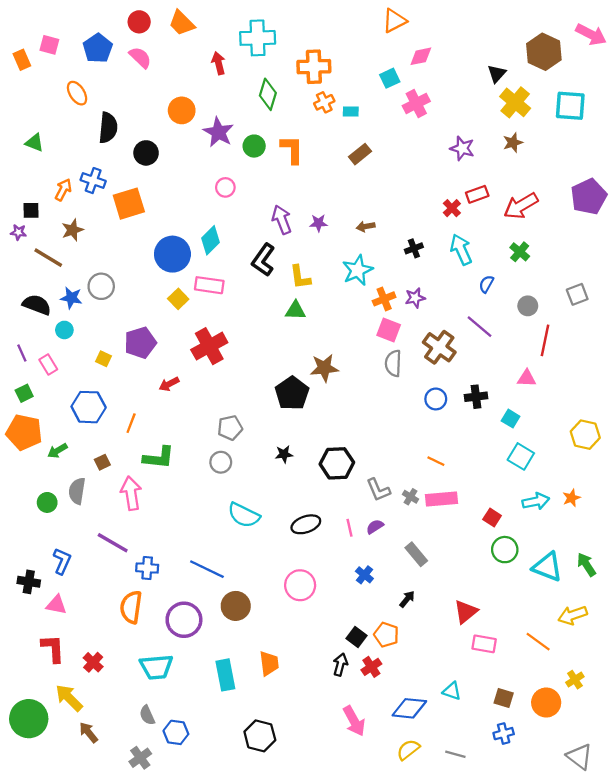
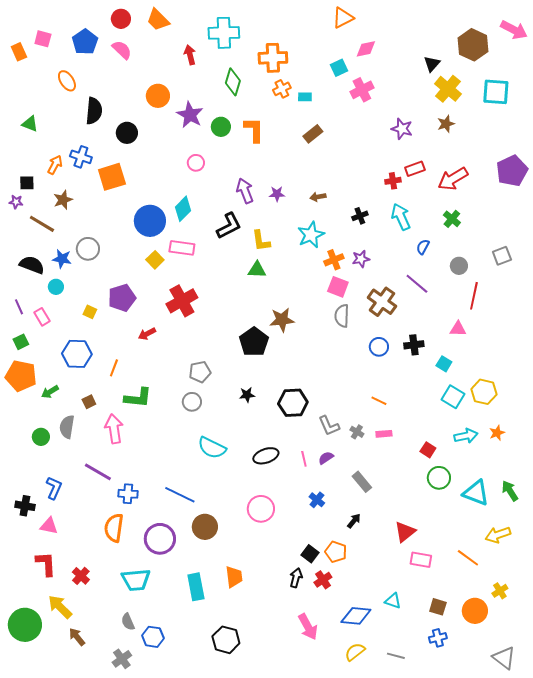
red cross: (452, 208) -> (393, 181), turned 35
black L-shape: (263, 260) -> (229, 226), turned -152
yellow hexagon: (585, 435) -> (484, 392), moved
pink rectangle: (442, 499) -> (384, 434), size x0.6

